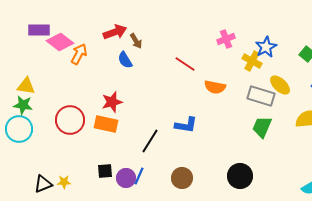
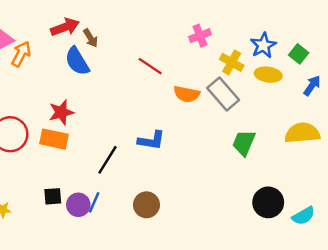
blue star: (266, 47) -> (263, 45), moved
blue semicircle: (125, 60) -> (77, 61), size x1.4
yellow ellipse: (280, 85) -> (268, 75), moved, turned -35
gray rectangle: (261, 96) -> (223, 94), moved, turned 32
black circle: (240, 176) -> (268, 202), moved

